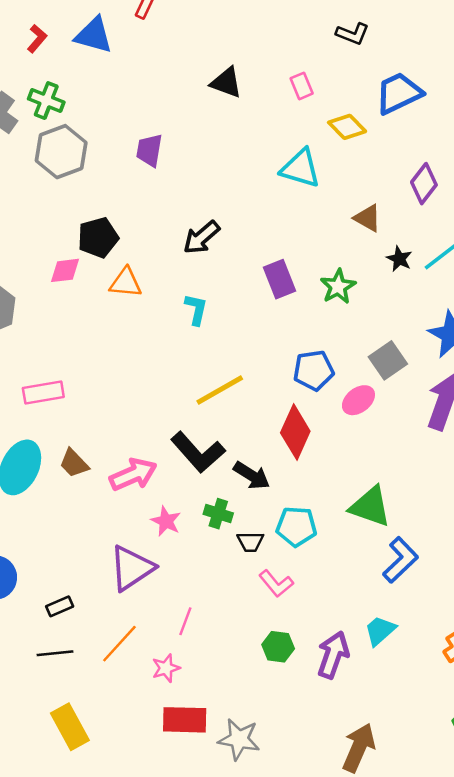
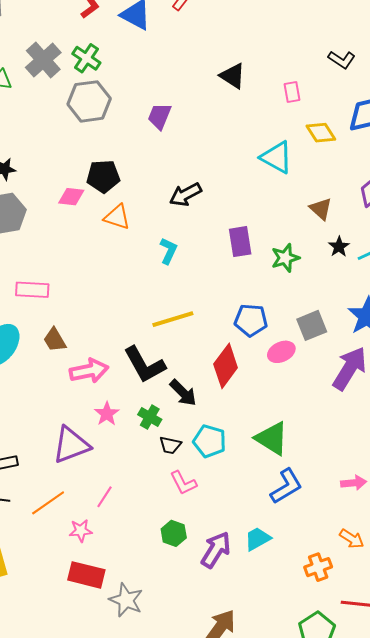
brown trapezoid: (74, 463) -> (55, 340), moved

